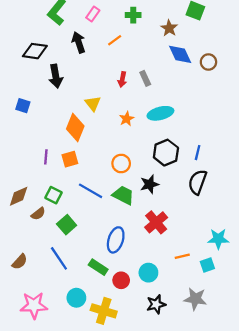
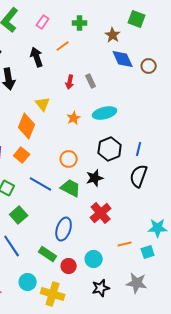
black arrow: (79, 42) -> (37, 57), moved
orange square: (70, 159) -> (22, 155), turned -35

